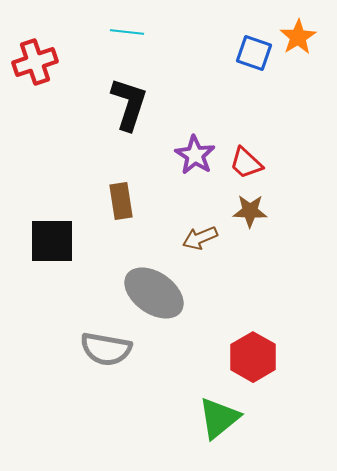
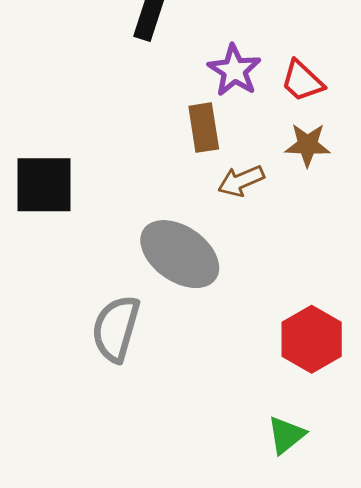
brown rectangle: (121, 201) -> (204, 128), moved
gray semicircle: (106, 349) -> (116, 329), turned 96
green triangle: (219, 418) -> (286, 435), moved, size x0.7

